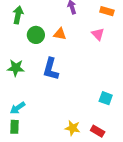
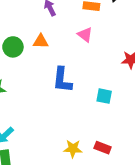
blue L-shape: (51, 69) -> (62, 80), moved
cyan square: (106, 98) -> (104, 96), moved

